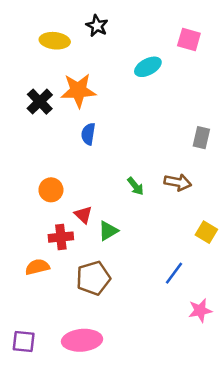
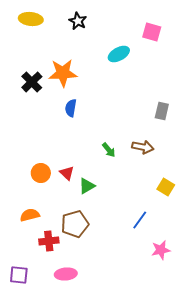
yellow ellipse: (55, 41) -> (31, 19), moved
orange circle: (51, 190) -> (41, 173), moved
red cross: (61, 237) -> (49, 241), moved
pink ellipse: (82, 340) -> (66, 274), size x0.7

